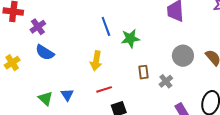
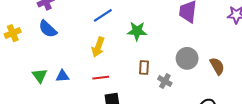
blue line: (106, 26) -> (103, 15), moved, turned 66
gray cross: (166, 81) -> (165, 81), turned -32
blue triangle: (67, 95) -> (62, 76), turned 48

